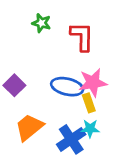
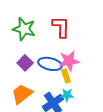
green star: (41, 23) -> (24, 29), moved, size x1.6
purple square: (14, 85) -> (25, 63), moved

